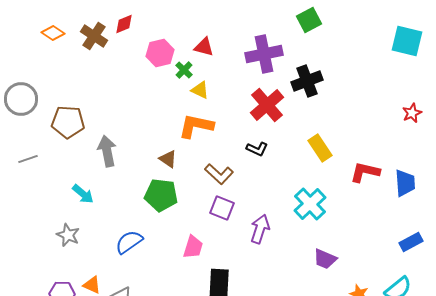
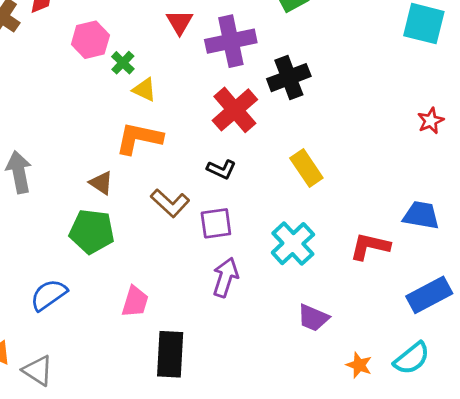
red triangle: (204, 47) -> (180, 22), moved, turned 45
red L-shape: (365, 172) -> (370, 246), moved
blue trapezoid: (405, 183) -> (421, 215), turned -76
purple square: (222, 208) -> (216, 223), moved, turned -30
blue rectangle: (411, 242) -> (429, 295), size x1.4

